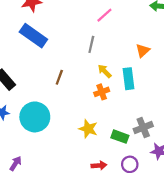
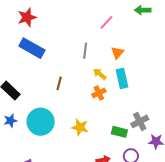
pink line: (104, 15) -> (106, 22), moved
orange triangle: (143, 51) -> (117, 53), moved
yellow star: (88, 129) -> (80, 127), moved

